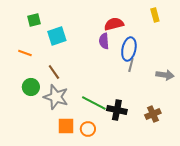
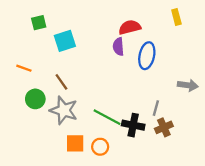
orange line: (25, 53) -> (24, 68), moved
gray line: (131, 65) -> (156, 108), moved
brown cross: (153, 114) -> (164, 127), moved

